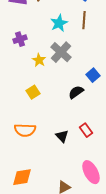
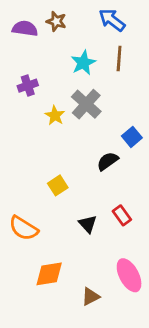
yellow square: (33, 92) -> (58, 185), moved
orange semicircle: (25, 130) -> (23, 228), moved, turned 30
orange diamond: (22, 177) -> (49, 274), moved

